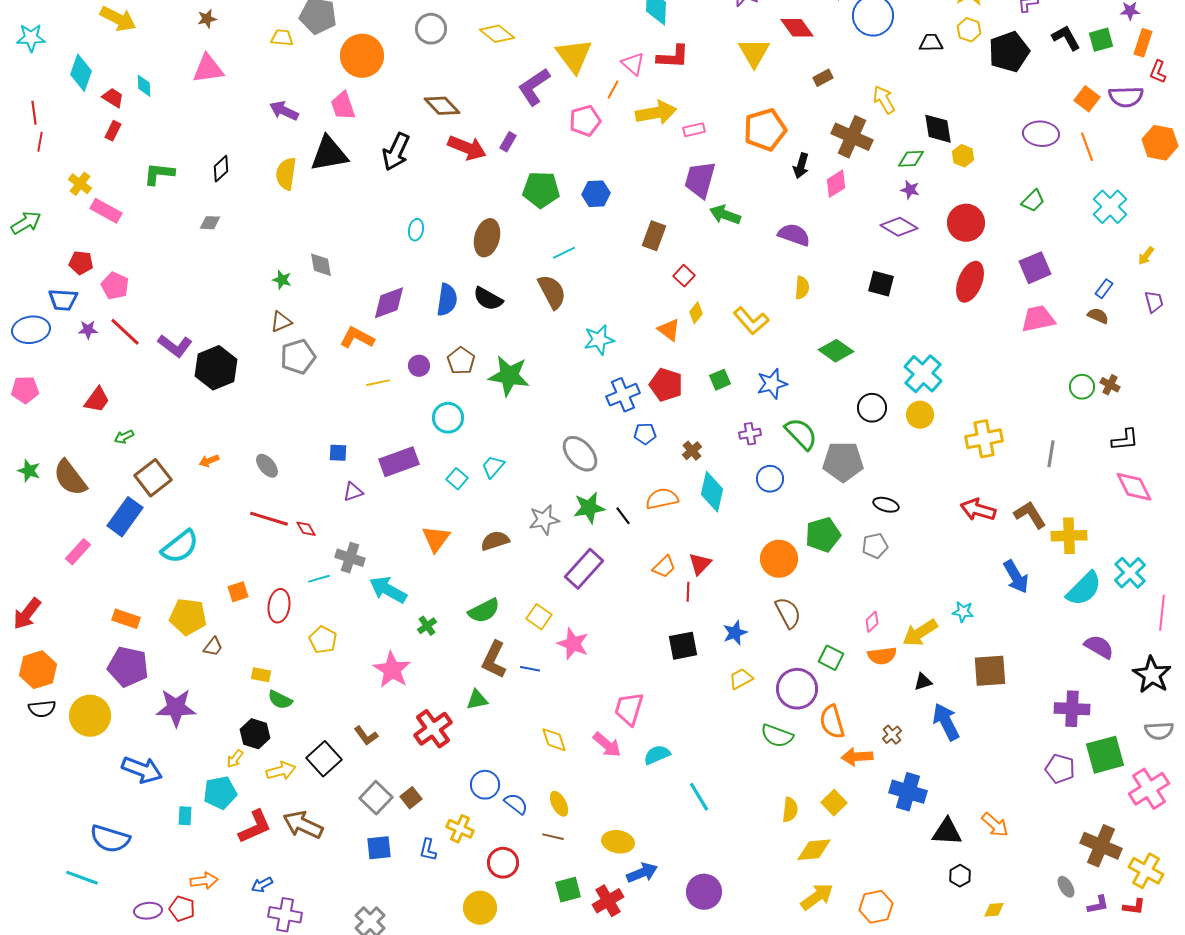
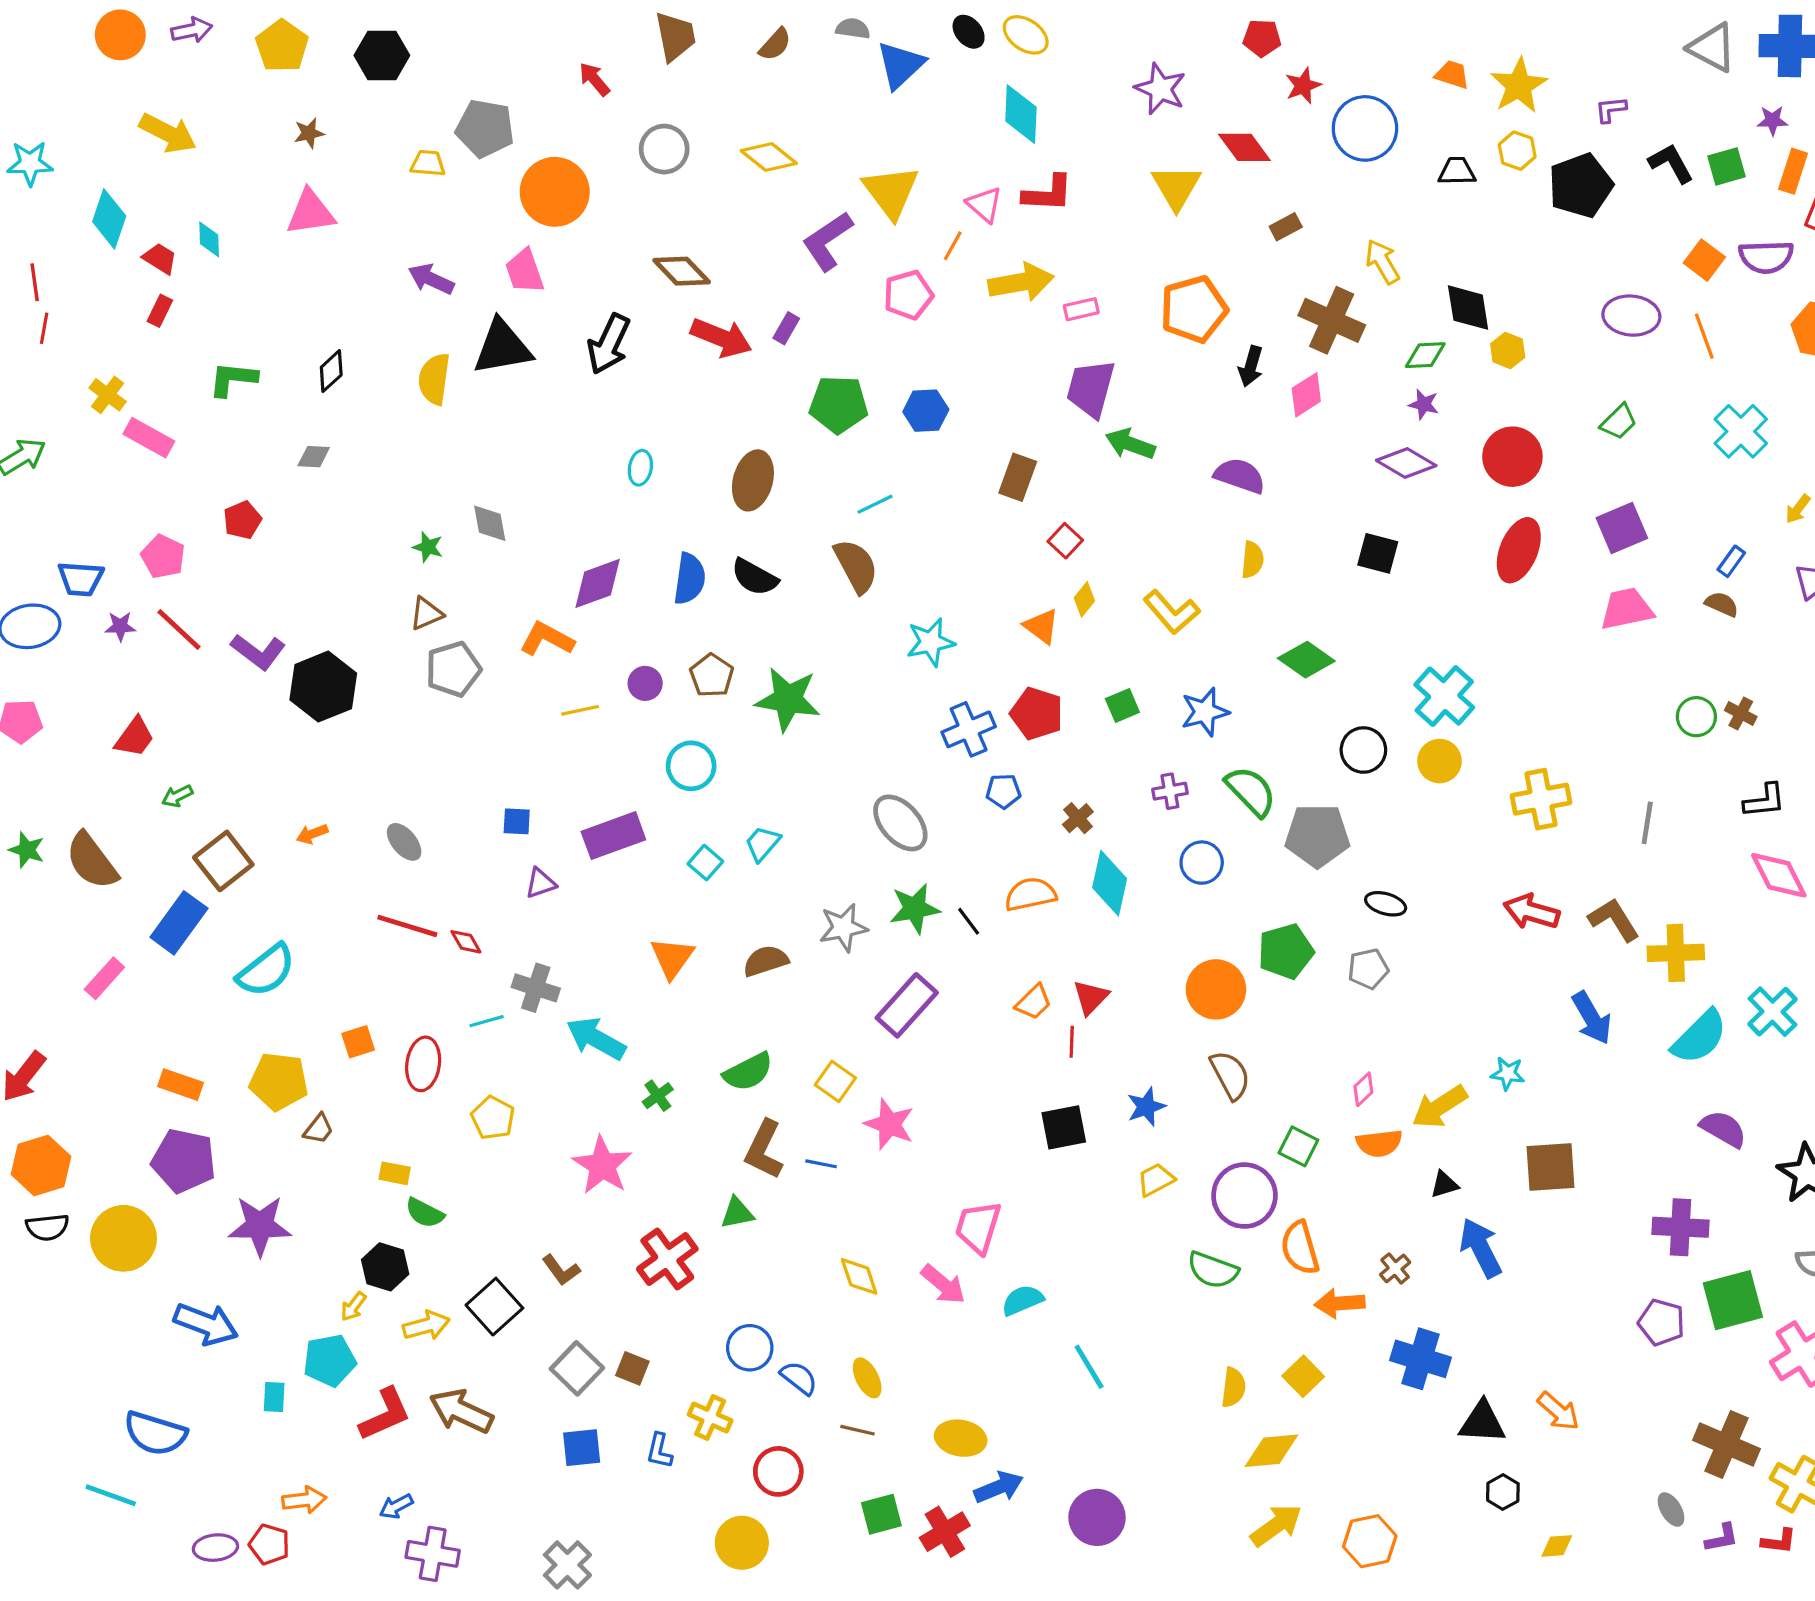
red pentagon: (81, 263) -> (242, 520), moved, turned -30
brown square: (411, 798) -> (632, 1368), turned -30

